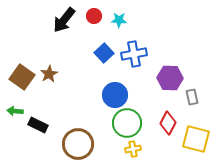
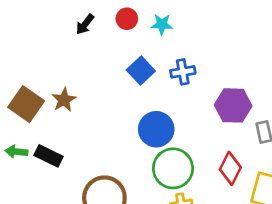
black arrow: (64, 20) -> (85, 24), size x0.6
blue cross: (134, 54) -> (183, 72), size x0.7
black rectangle: (38, 125) -> (49, 156), moved

